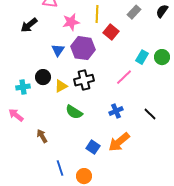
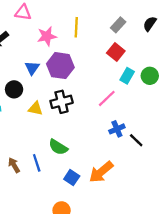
red square: (111, 32) -> (116, 52), moved
black circle: (43, 77) -> (14, 89), moved
yellow triangle: (61, 86) -> (36, 109), turned 40
blue cross: (116, 111) -> (117, 129), moved
green semicircle: (74, 112) -> (58, 147), moved
blue line: (60, 168) -> (37, 163), moved

